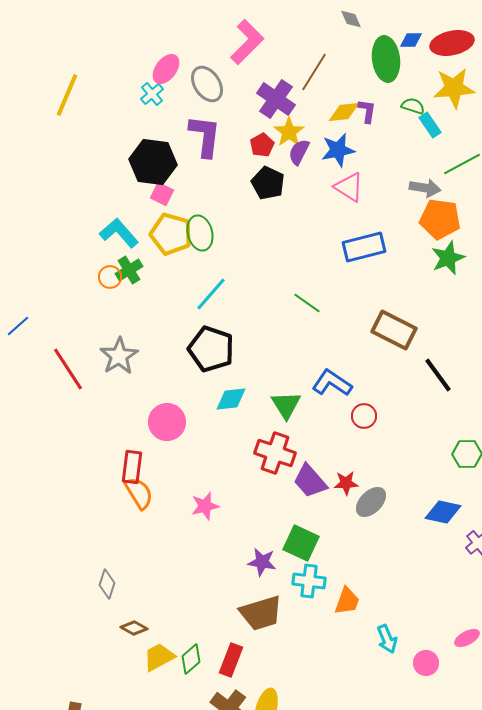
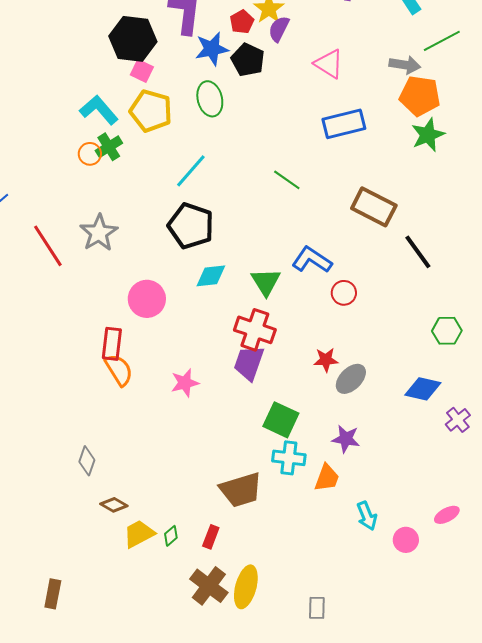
blue star: (338, 150) -> (212, 49), moved
green ellipse: (200, 233) -> (210, 99), moved
purple trapezoid: (310, 481) -> (249, 363), moved, turned 60
purple star: (262, 562) -> (346, 439), moved
green diamond: (191, 659) -> (171, 536), size x0.7
red rectangle: (231, 660) -> (211, 537), size x0.7

